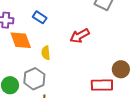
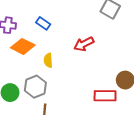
orange diamond: (21, 40) -> (23, 46), turned -45

